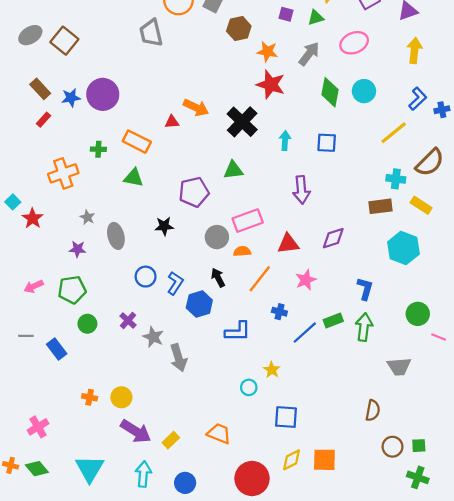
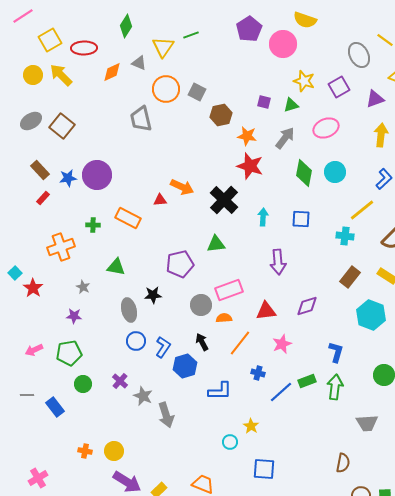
green triangle: (133, 178) -> (116, 267), moved
cyan cross: (396, 179) -> (345, 236), moved
brown rectangle: (380, 206) -> (350, 277), turned -45
gray ellipse: (116, 236) -> (129, 310), moved

